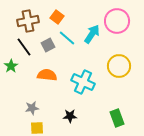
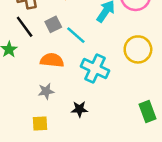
cyan line: (67, 38) -> (76, 35), moved
gray star: (32, 108) -> (46, 91), moved
green rectangle: (117, 118) -> (148, 112), moved

